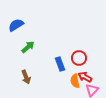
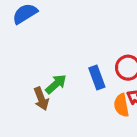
green arrow: (28, 47) -> (56, 84), moved

